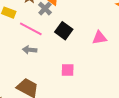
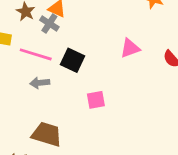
black square: (64, 31) -> (72, 60), moved

